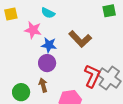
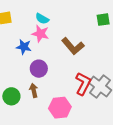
pink star: (33, 30) -> (40, 34), moved
blue star: (49, 45) -> (24, 47), moved

